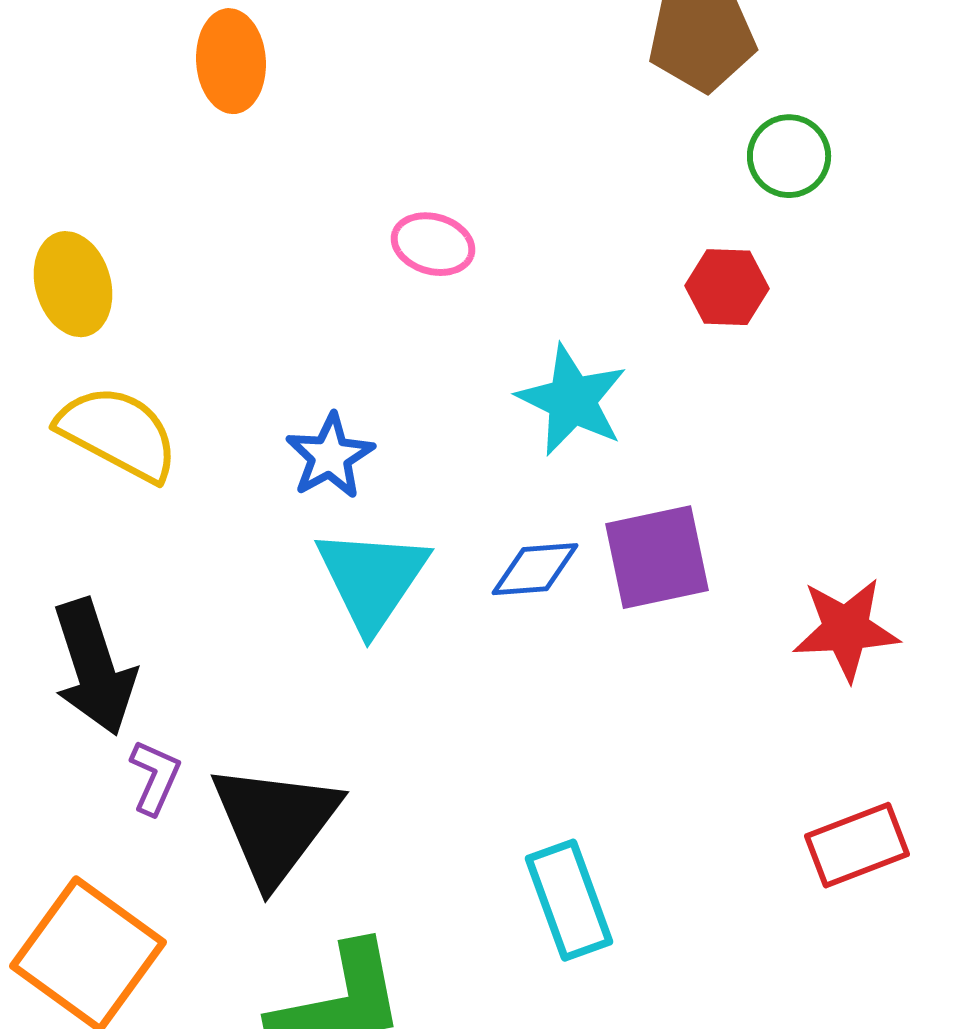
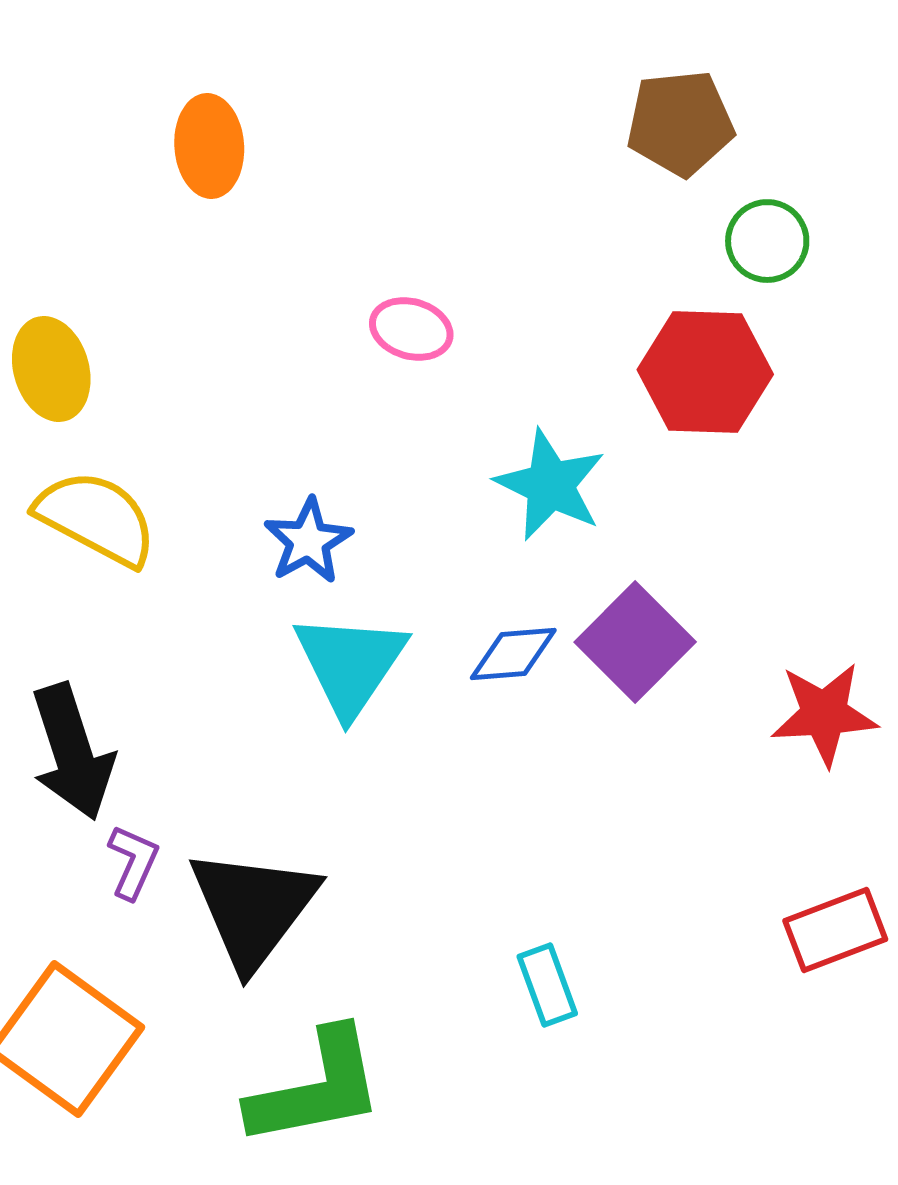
red hexagon: (727, 287) -> (705, 372), size x1.6
purple square: (657, 557) -> (635, 642), turned -33
cyan rectangle: (569, 900) -> (547, 985), size x0.7

